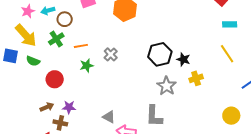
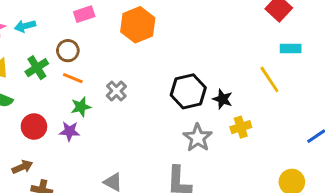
brown circle: (65, 19) -> (68, 51), moved
orange line: (81, 46) -> (73, 78), turned 32
yellow line: (227, 54) -> (269, 79), moved
purple star: (69, 107) -> (70, 131), moved

